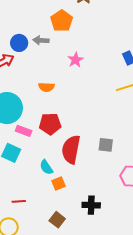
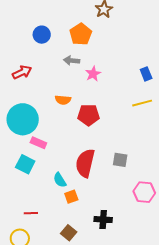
gray arrow: (41, 40) -> (72, 61), moved
blue circle: (19, 43) -> (42, 35), moved
red pentagon: (50, 124) -> (89, 115), moved

